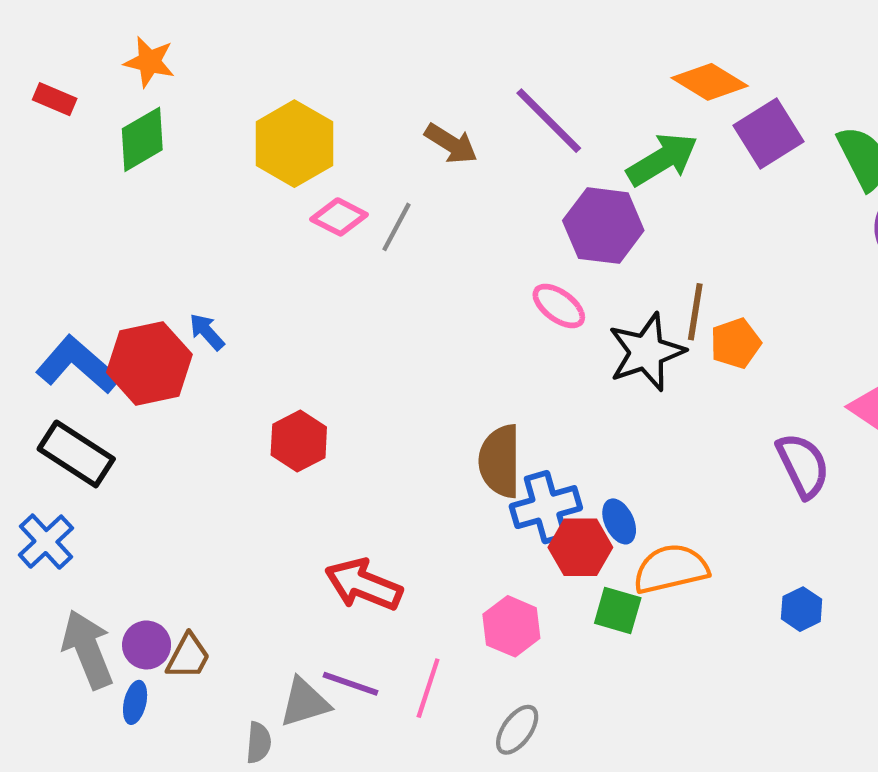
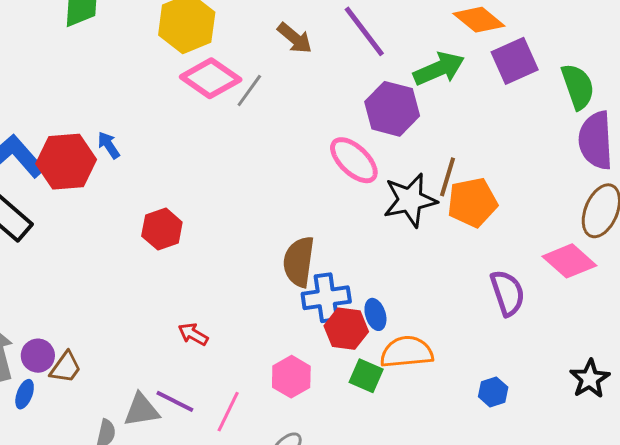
pink diamond: (339, 217) -> (211, 78), size x1.5
pink ellipse: (559, 306) -> (354, 160), size x1.4
orange pentagon: (735, 343) -> (472, 202), size x1.4
red arrow: (363, 585) -> (193, 334), size x0.6

